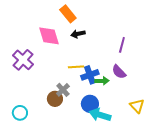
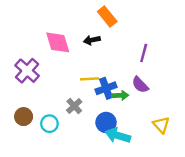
orange rectangle: (68, 14) -> (107, 16), moved
brown circle: (55, 99) -> (24, 117), moved
cyan circle: (20, 113) -> (49, 124), moved

